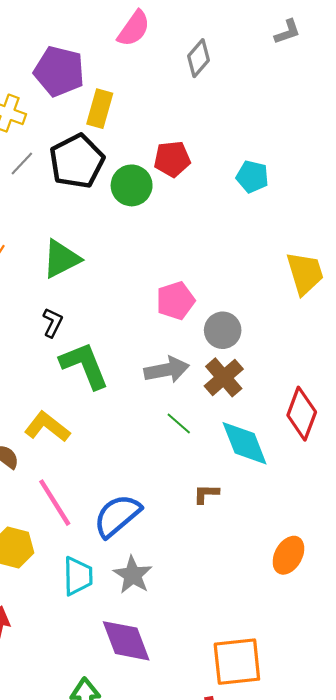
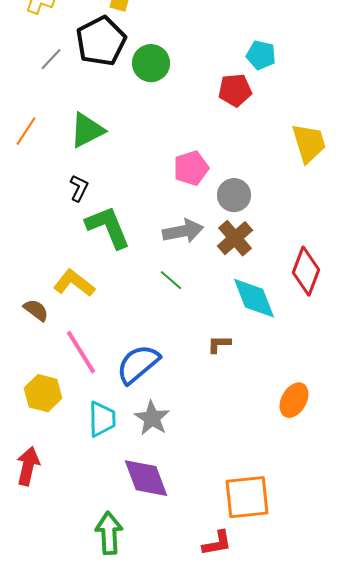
red pentagon: (172, 159) -> (235, 90), moved
gray line: (22, 163) -> (51, 59), moved
green line: (179, 424) -> (171, 280), moved

